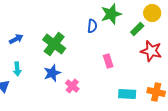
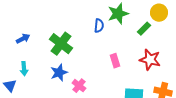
red star: (151, 51) -> (150, 60), moved

